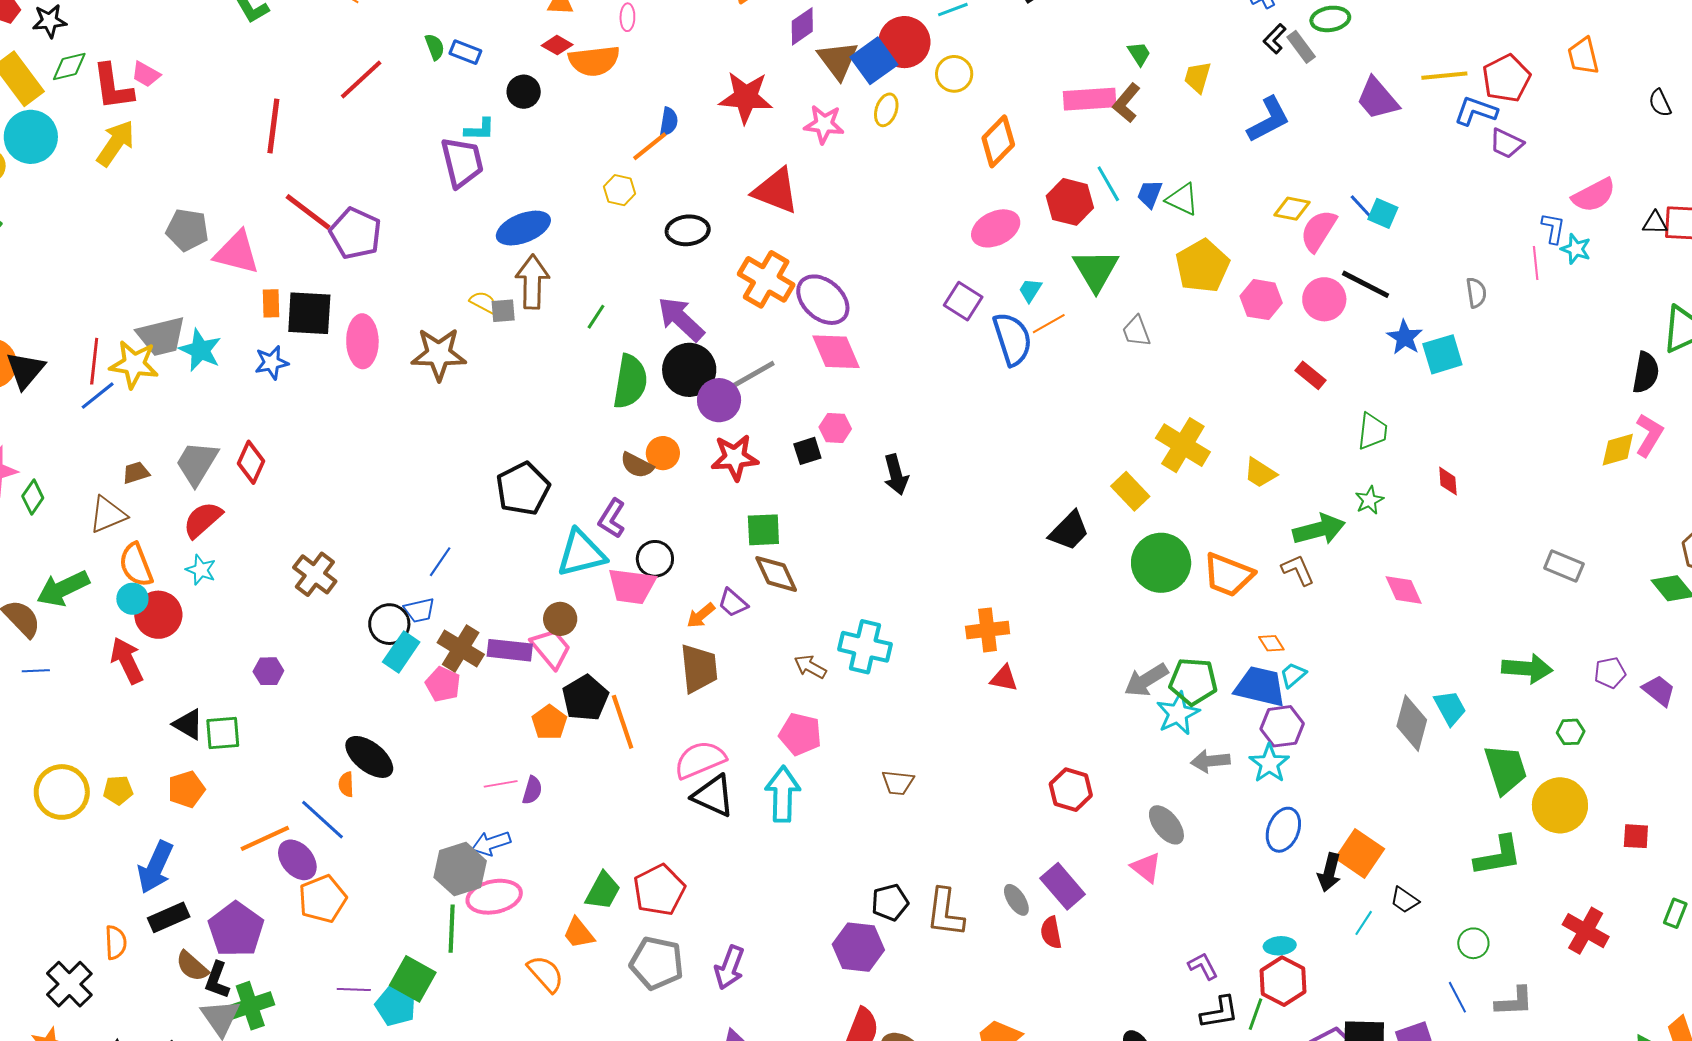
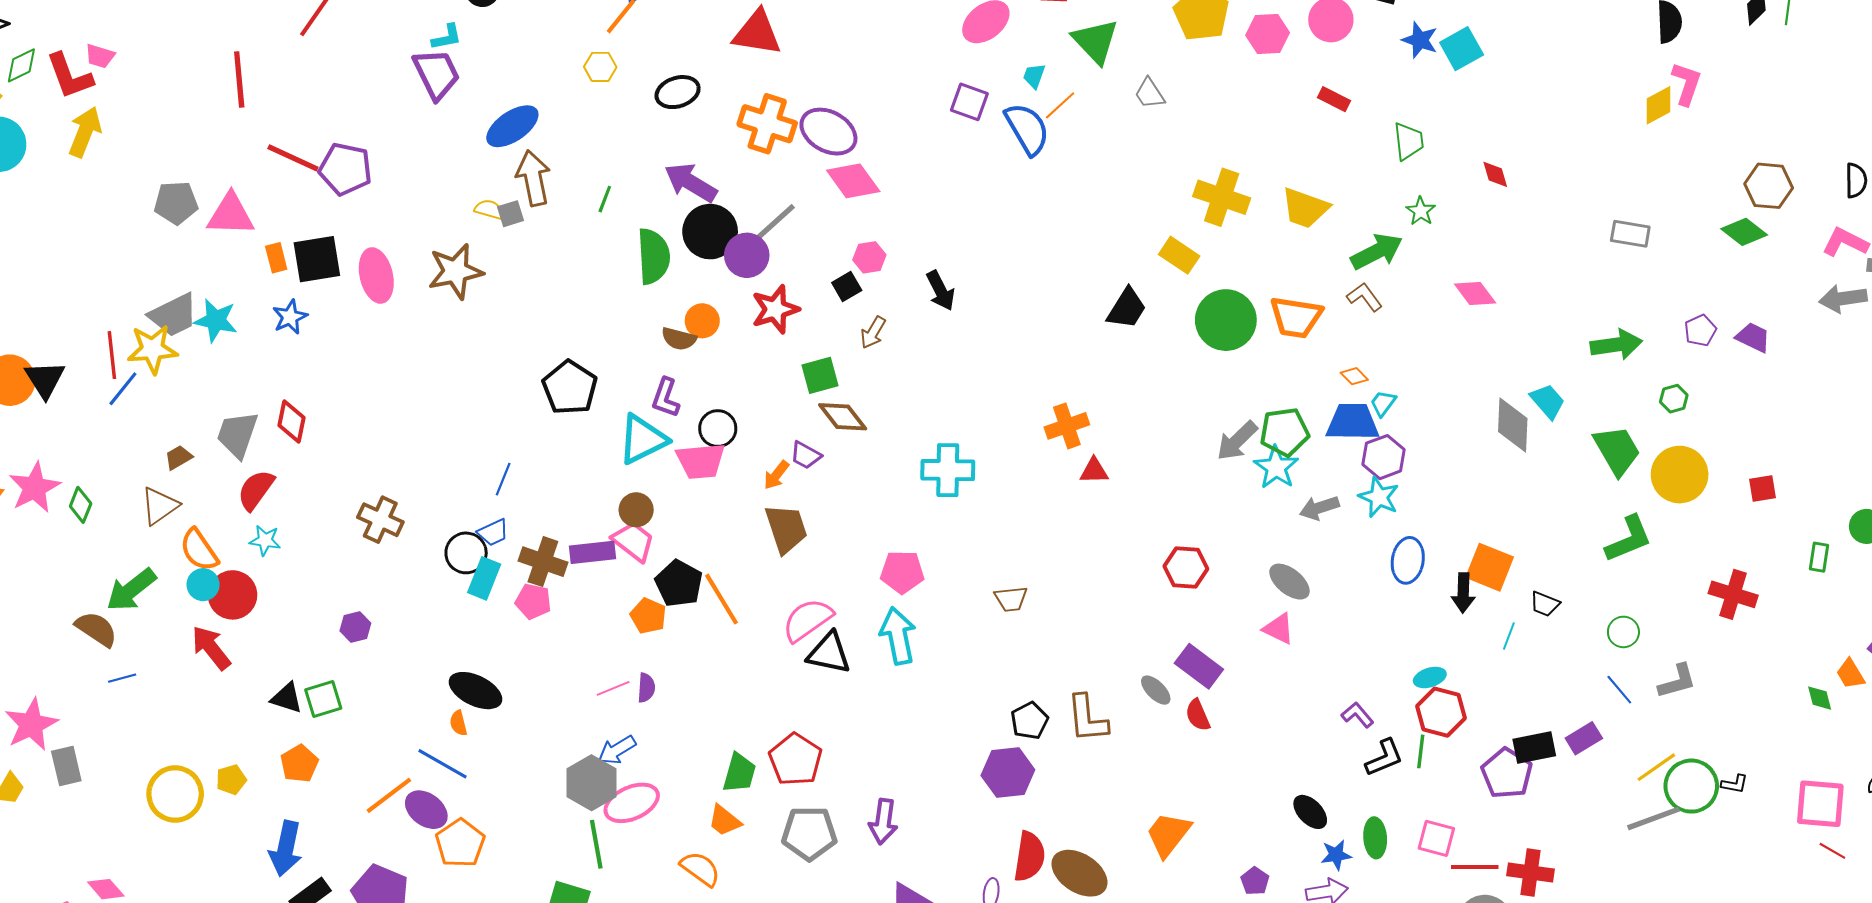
yellow trapezoid: (1260, 473) -> (1305, 208), size x1.4
brown arrow: (810, 667) -> (873, 333), moved, turned -76

